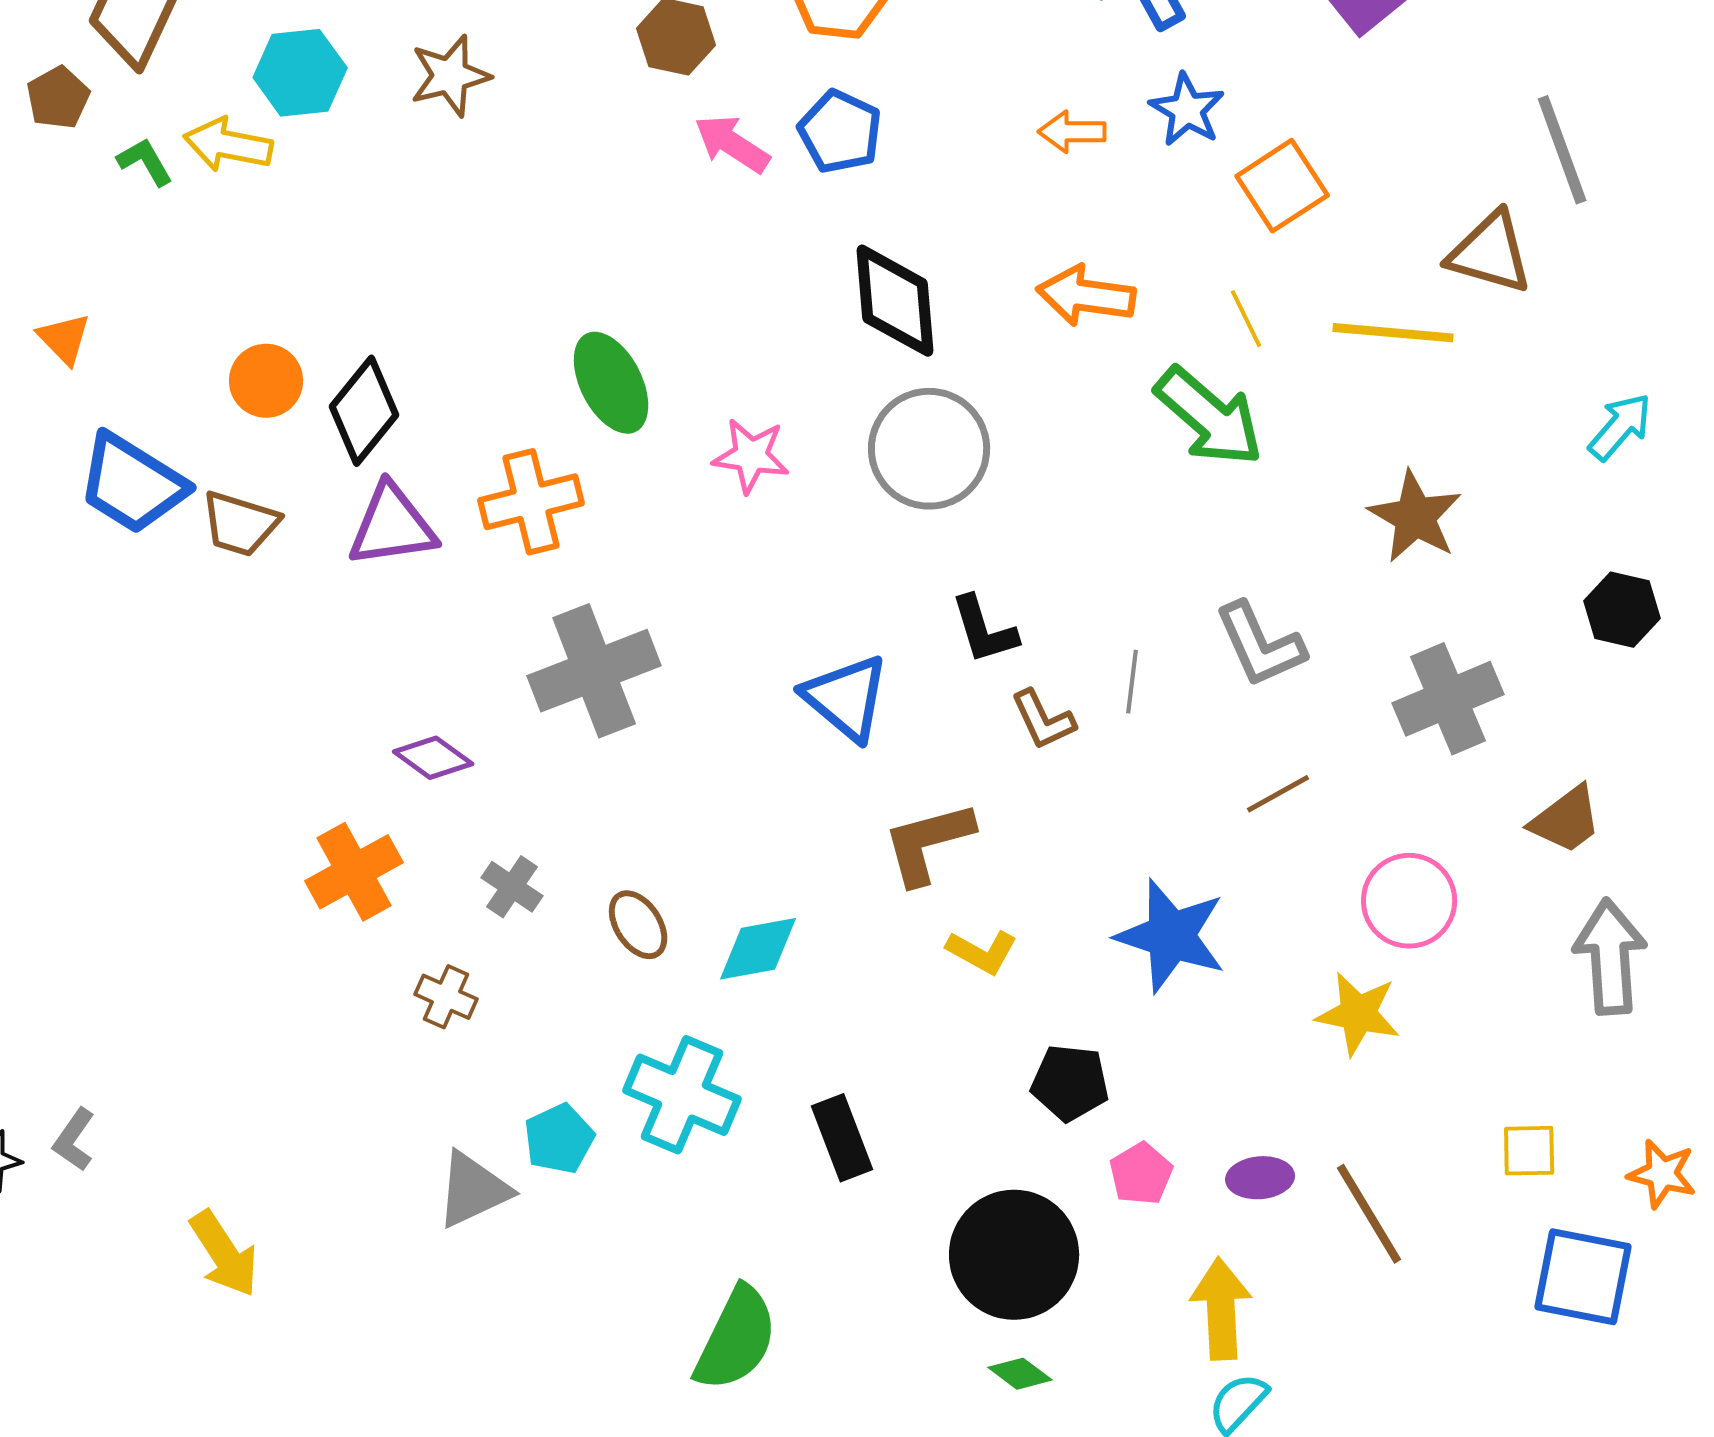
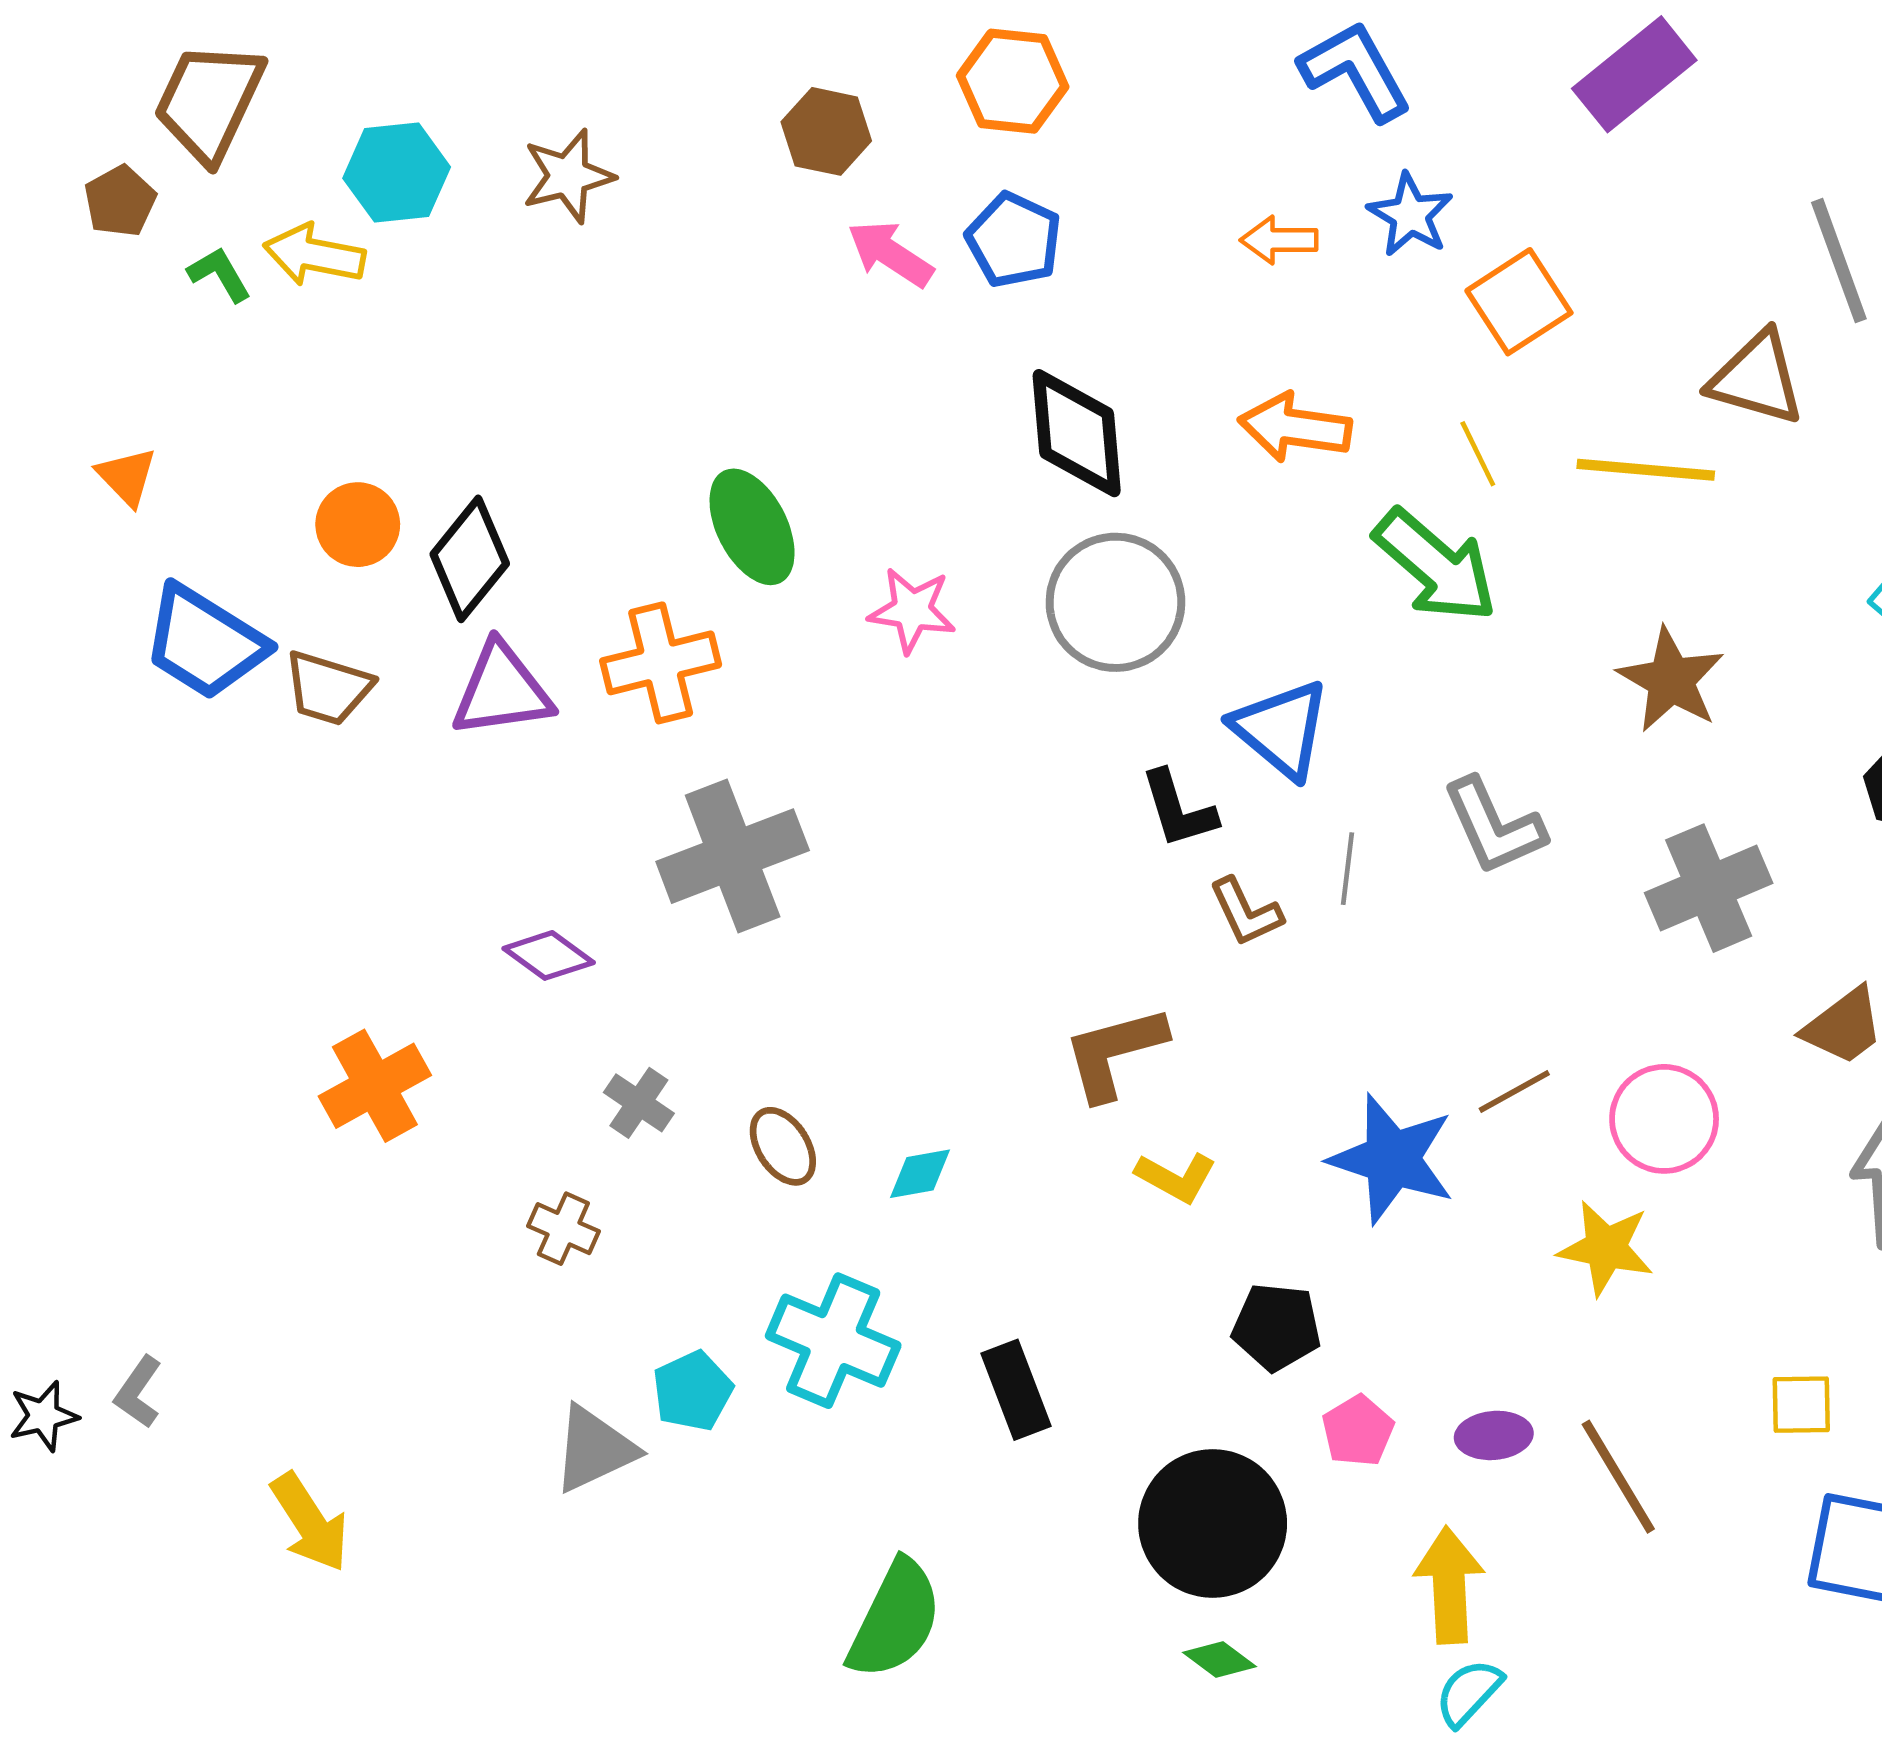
blue triangle: (846, 698) -> (1281, 729), moved
brown line: (1278, 794) -> (1514, 1091), moved
orange cross: (354, 872) -> (375, 1086), moved
cyan diamond: (758, 949) -> (920, 1174), size x0.7

